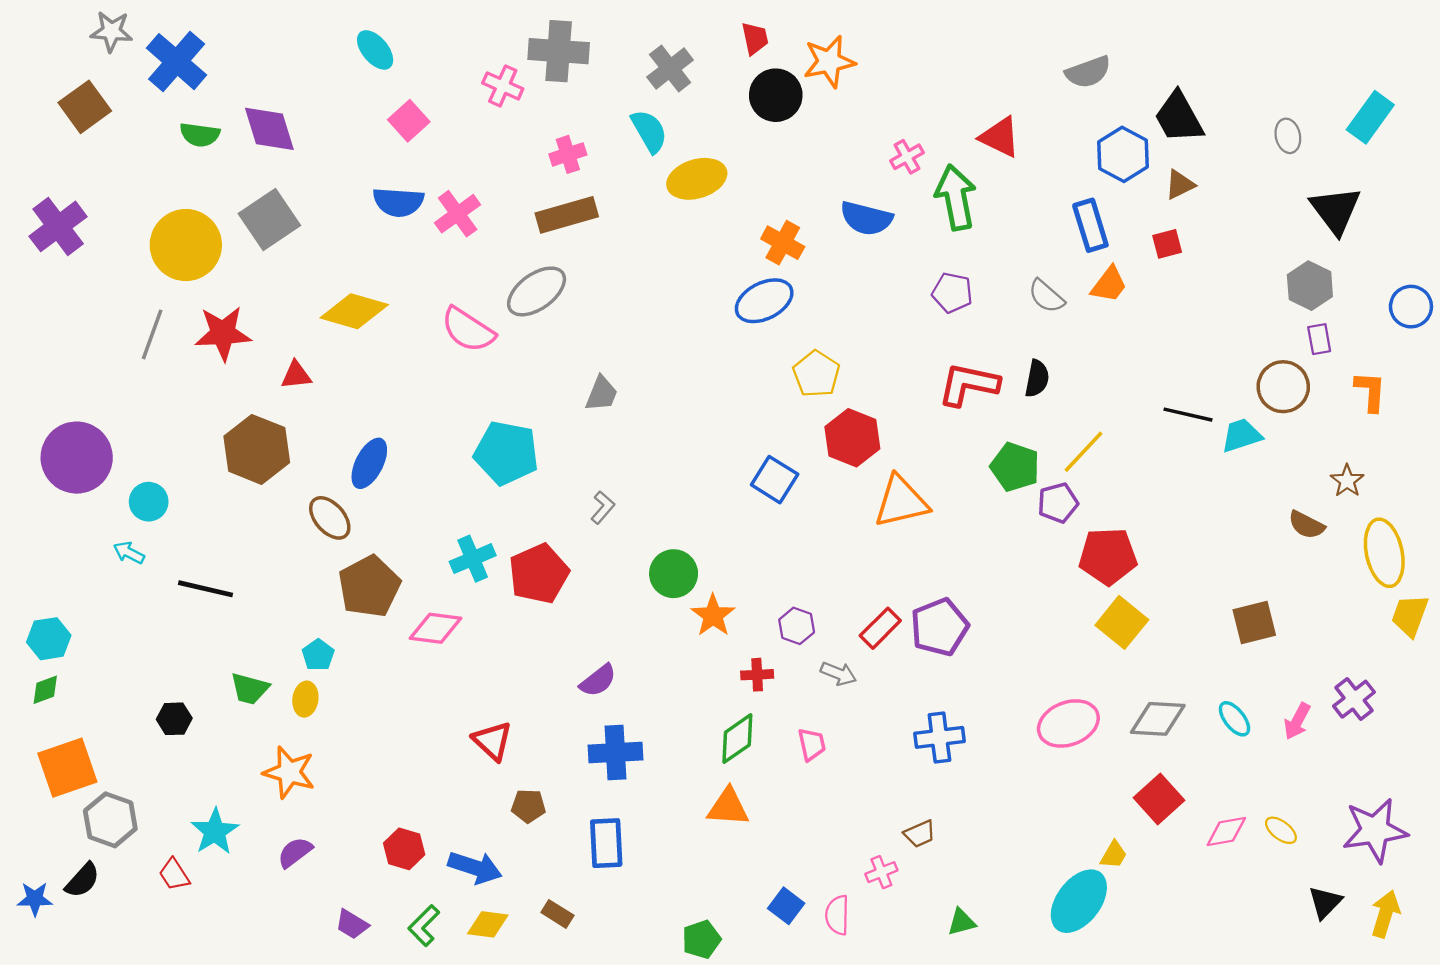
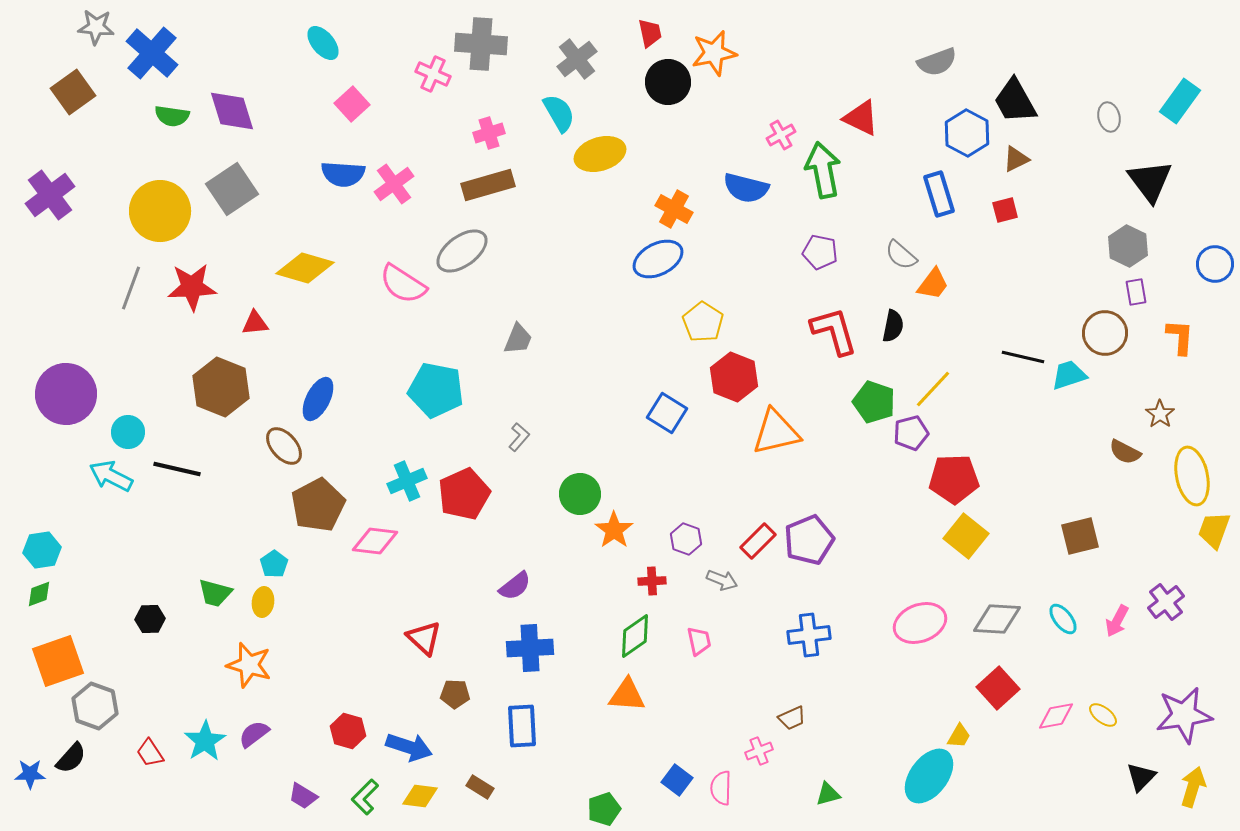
orange trapezoid: (1109, 284) -> (933, 284), moved
red L-shape: (969, 384) -> (834, 331), turned 62
cyan arrow: (129, 553) -> (111, 476), size x1.6
black line: (206, 589) -> (177, 469), moved
cyan star: (215, 831) -> (205, 741), moved

